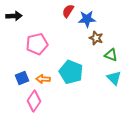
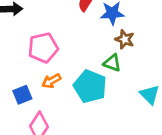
green triangle: (111, 55) -> (112, 63), moved
orange arrow: (43, 79) -> (51, 81), moved, turned -32

